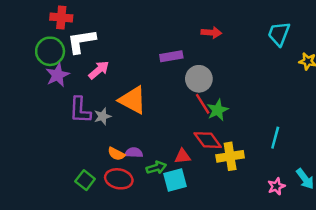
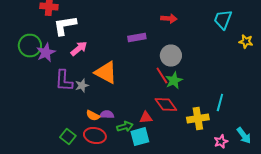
green circle: (50, 51) -> (30, 46), moved
gray circle: (199, 79) -> (171, 56), moved
yellow cross: (230, 156) -> (198, 118), moved

